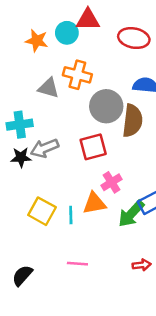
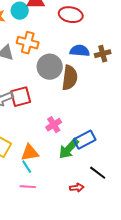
red square: (93, 147) -> (21, 97), moved
orange triangle: (94, 203) -> (30, 153), moved
cyan line: (71, 215) -> (27, 167), moved, turned -32

